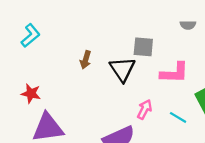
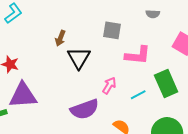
black triangle: (122, 69) -> (79, 58), moved
cyan line: (178, 117) -> (138, 95), turned -63

